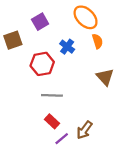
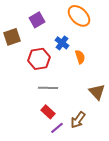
orange semicircle: (97, 41) -> (80, 57), moved
brown triangle: (105, 77) -> (97, 92), moved

